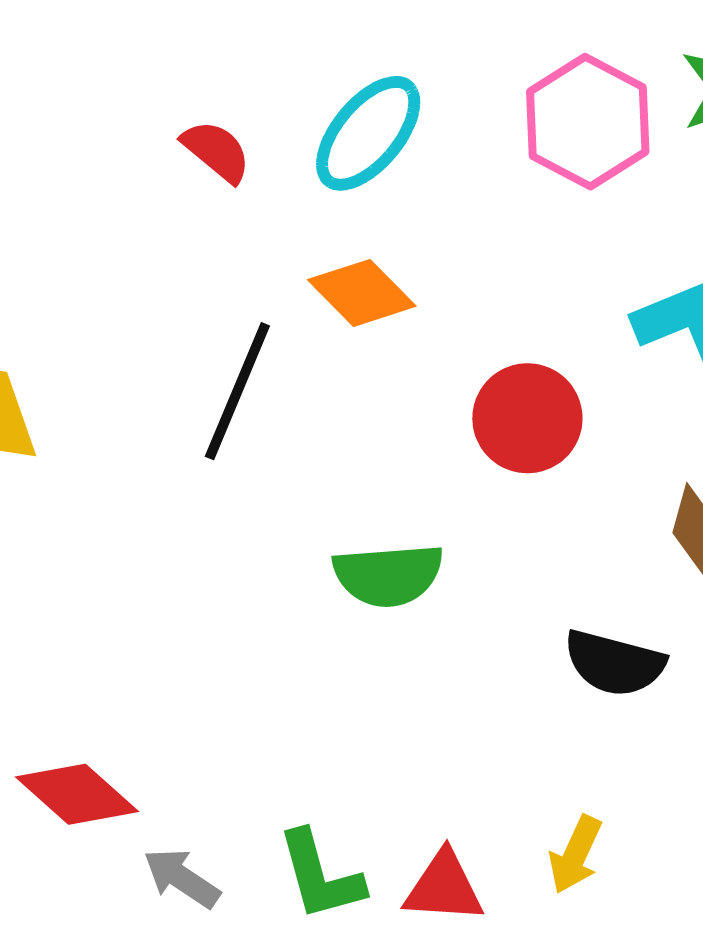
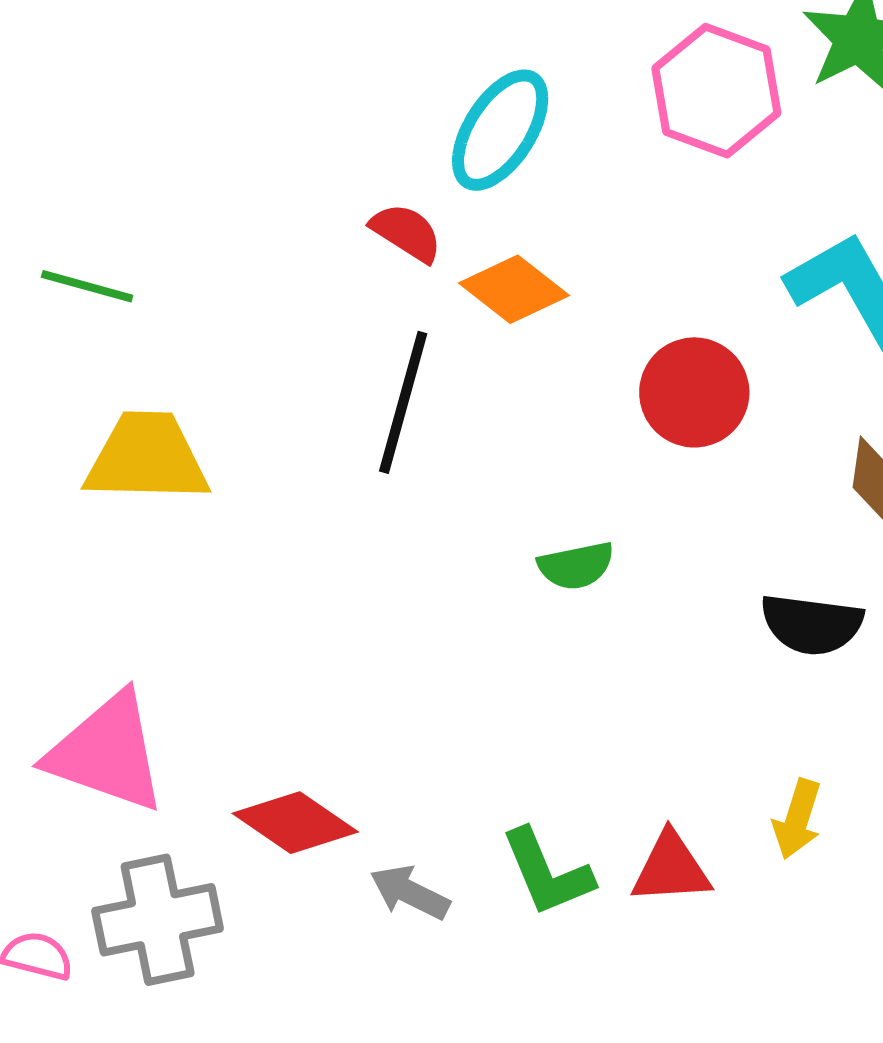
red semicircle: (216, 151) -> (406, 232), moved
green semicircle: (388, 575) -> (576, 566), size x0.7

